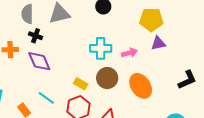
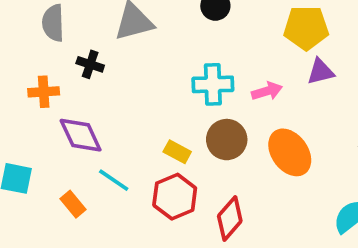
gray semicircle: (27, 14) -> (53, 23), moved
purple diamond: (39, 61) -> (81, 135), moved

